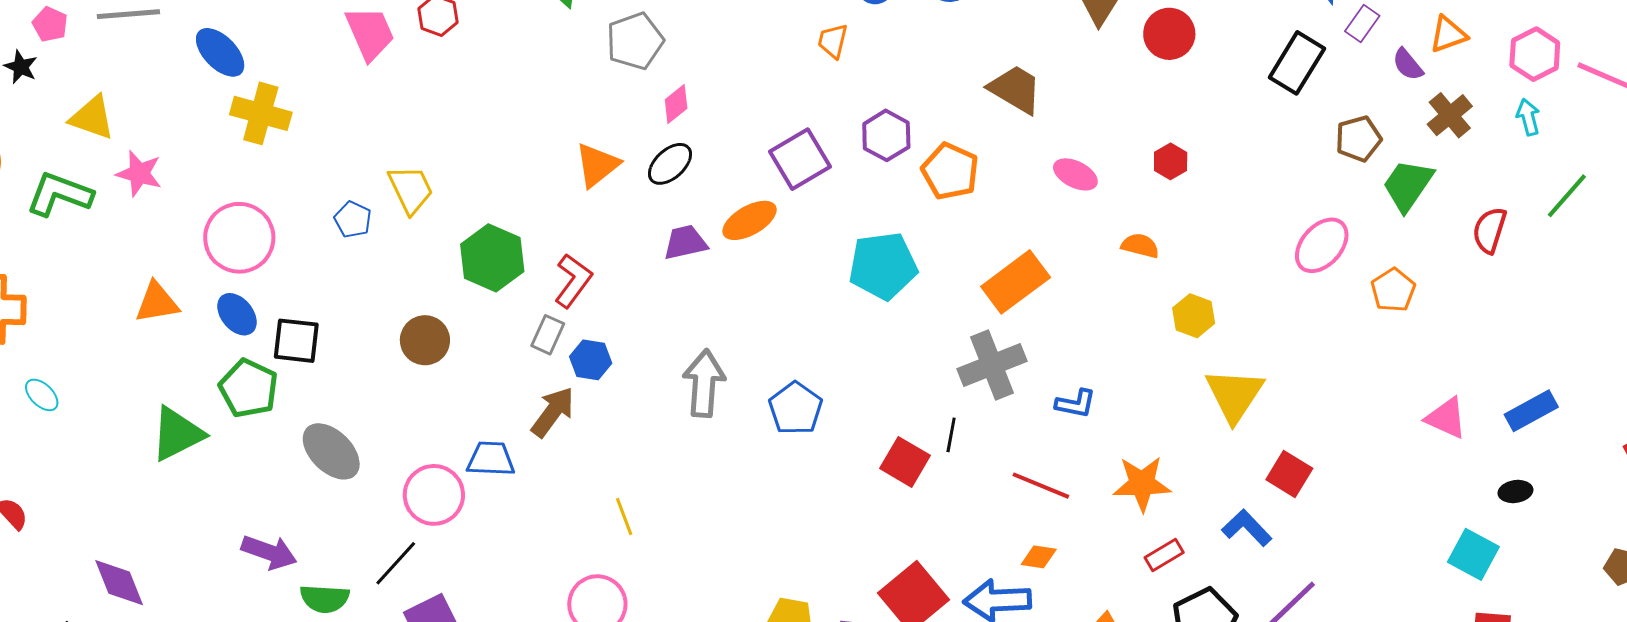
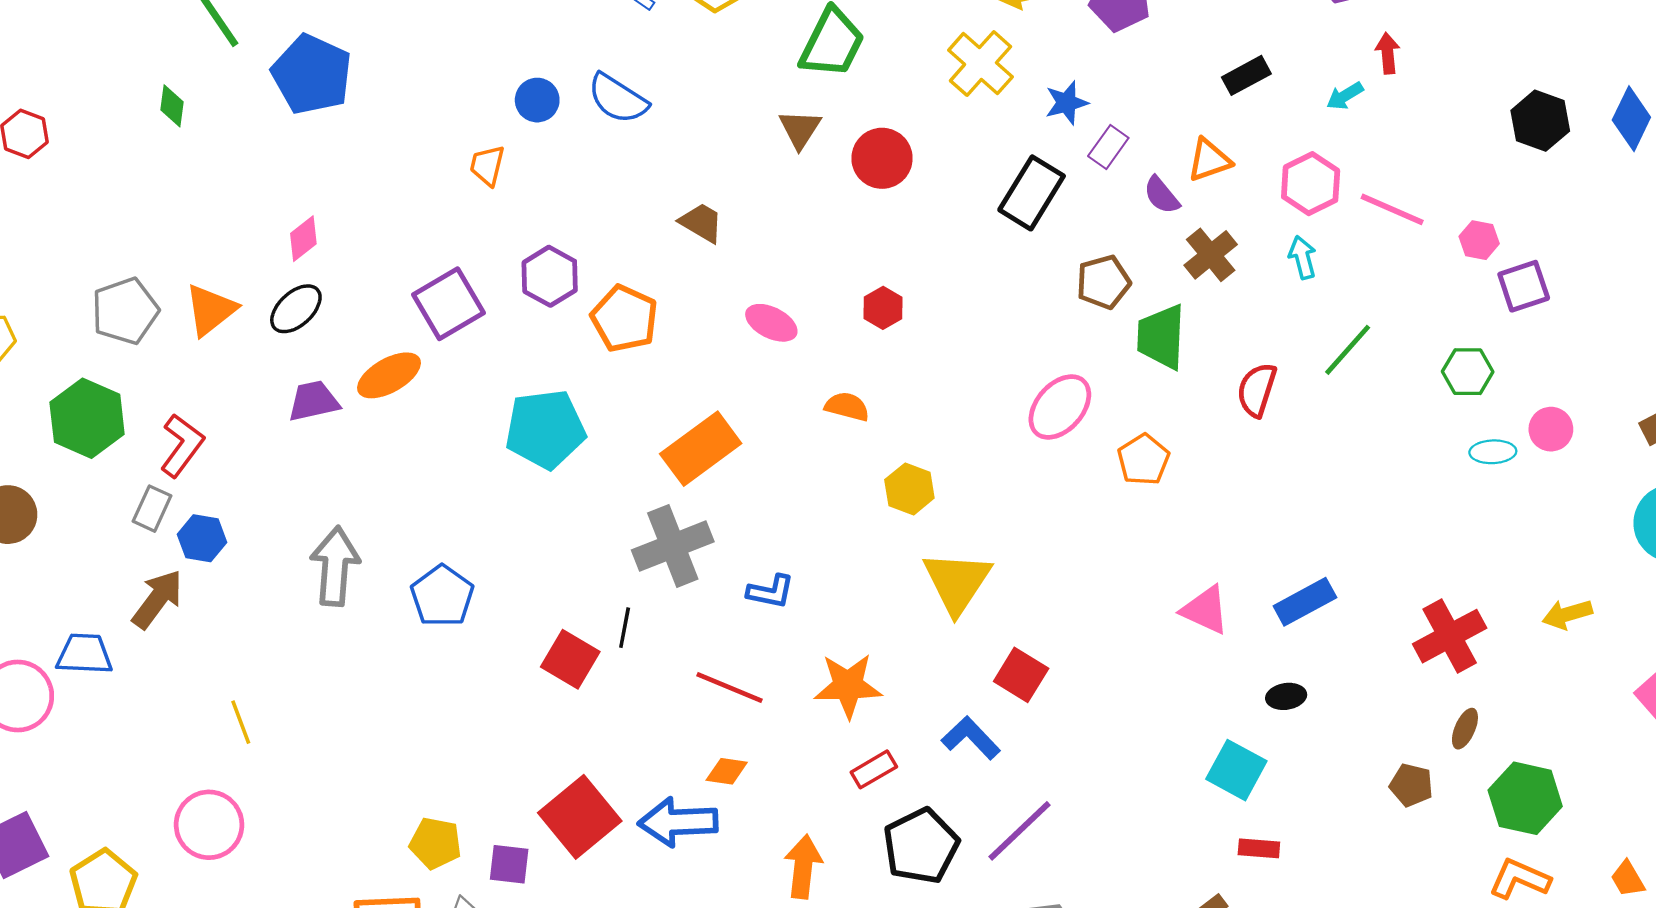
gray pentagon: (635, 41) -> (125, 311), moved
brown trapezoid: (1015, 89) -> (701, 223), size x0.7
green trapezoid: (1408, 185) -> (1161, 337), turned -32

